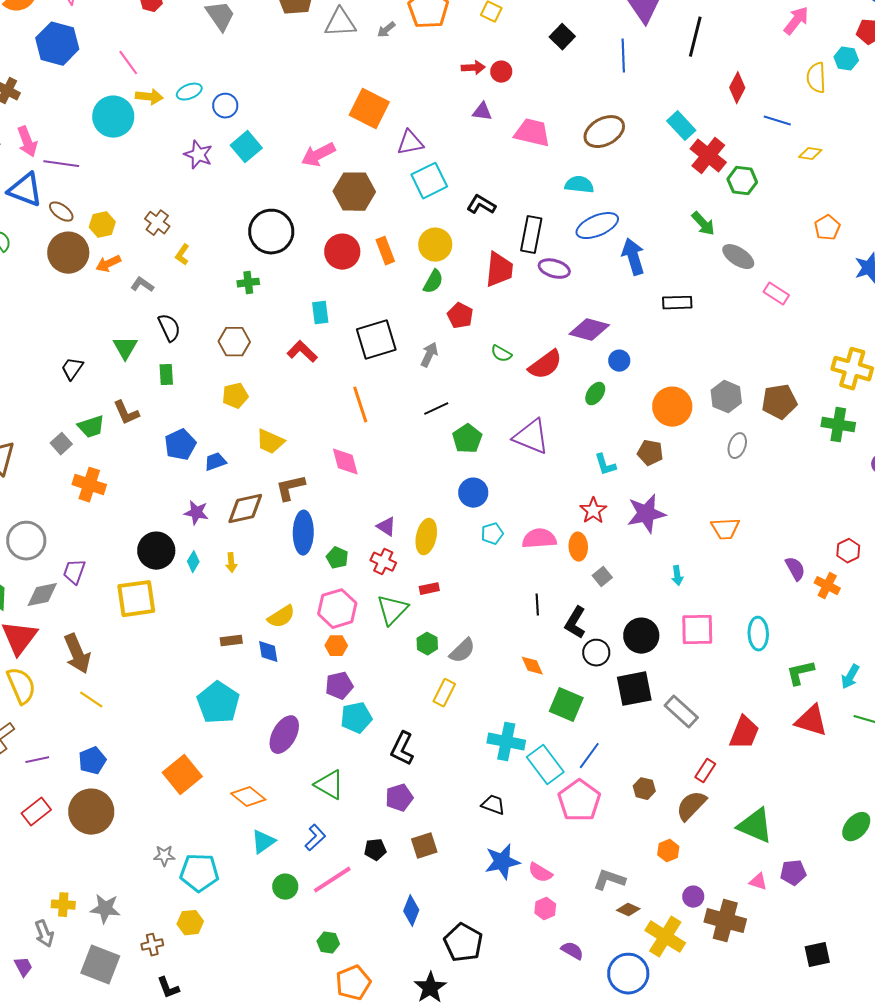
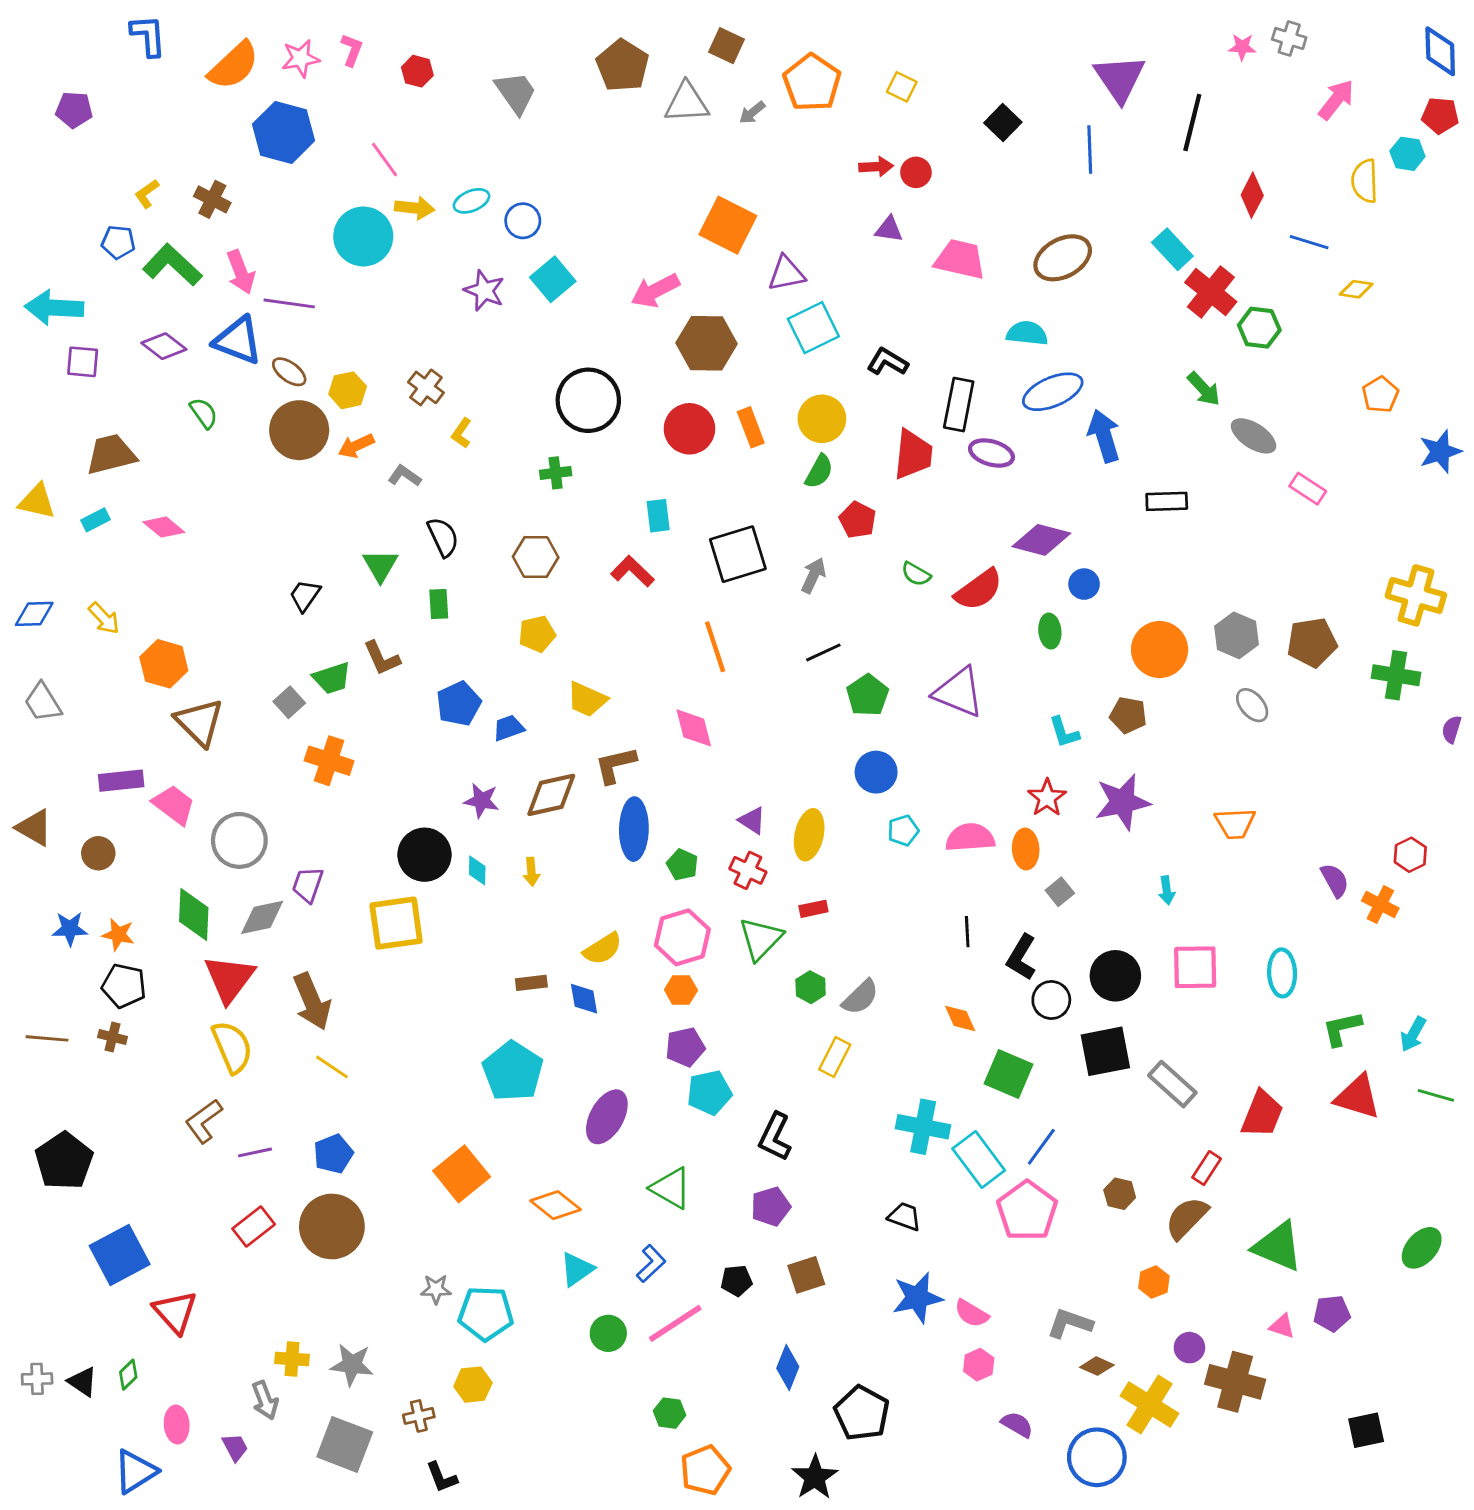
green ellipse: (595, 394) -> (1050, 631), turned -40
gray ellipse: (737, 446) -> (1252, 705), turned -60
cyan diamond: (193, 562) -> (477, 870), turned -30

